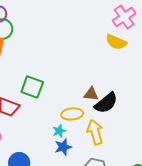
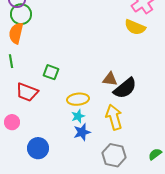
green square: (32, 87) -> (51, 72), size x0.7
yellow ellipse: (72, 114) -> (78, 99), moved

